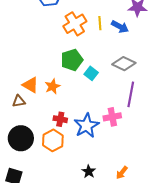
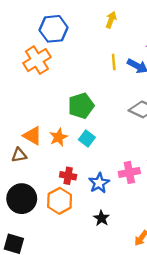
orange cross: (75, 24) -> (37, 60), moved
cyan square: (91, 73) -> (87, 139), moved
blue star: (87, 126) -> (99, 183), size x0.7
black star: (89, 171) -> (101, 218), moved

